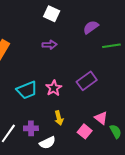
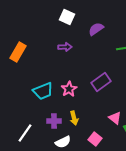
purple semicircle: (91, 27) -> (96, 29), moved
purple cross: (31, 128) -> (54, 121), moved
pink square: (85, 131) -> (95, 139), moved

